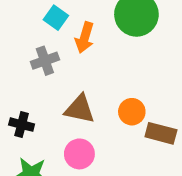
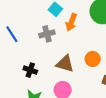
orange circle: (132, 112) -> (93, 59), moved

